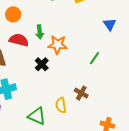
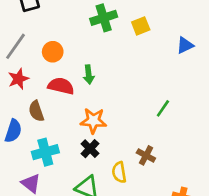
blue triangle: (110, 24) -> (185, 45), moved, turned 40
orange star: (58, 45) -> (93, 121), moved
black cross: (42, 64) -> (90, 149), moved

